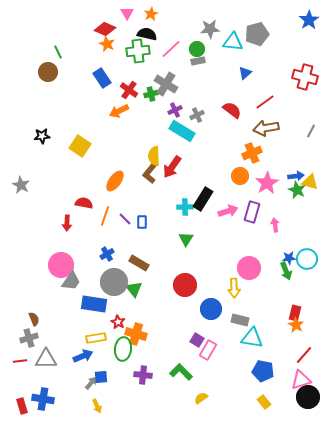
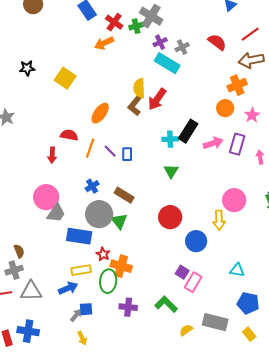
pink star: (267, 183) -> (252, 115), size x0.7
gray rectangle: (240, 320) -> (215, 322), moved, size x1.4
cyan triangle: (252, 338) -> (237, 270), size x0.7

